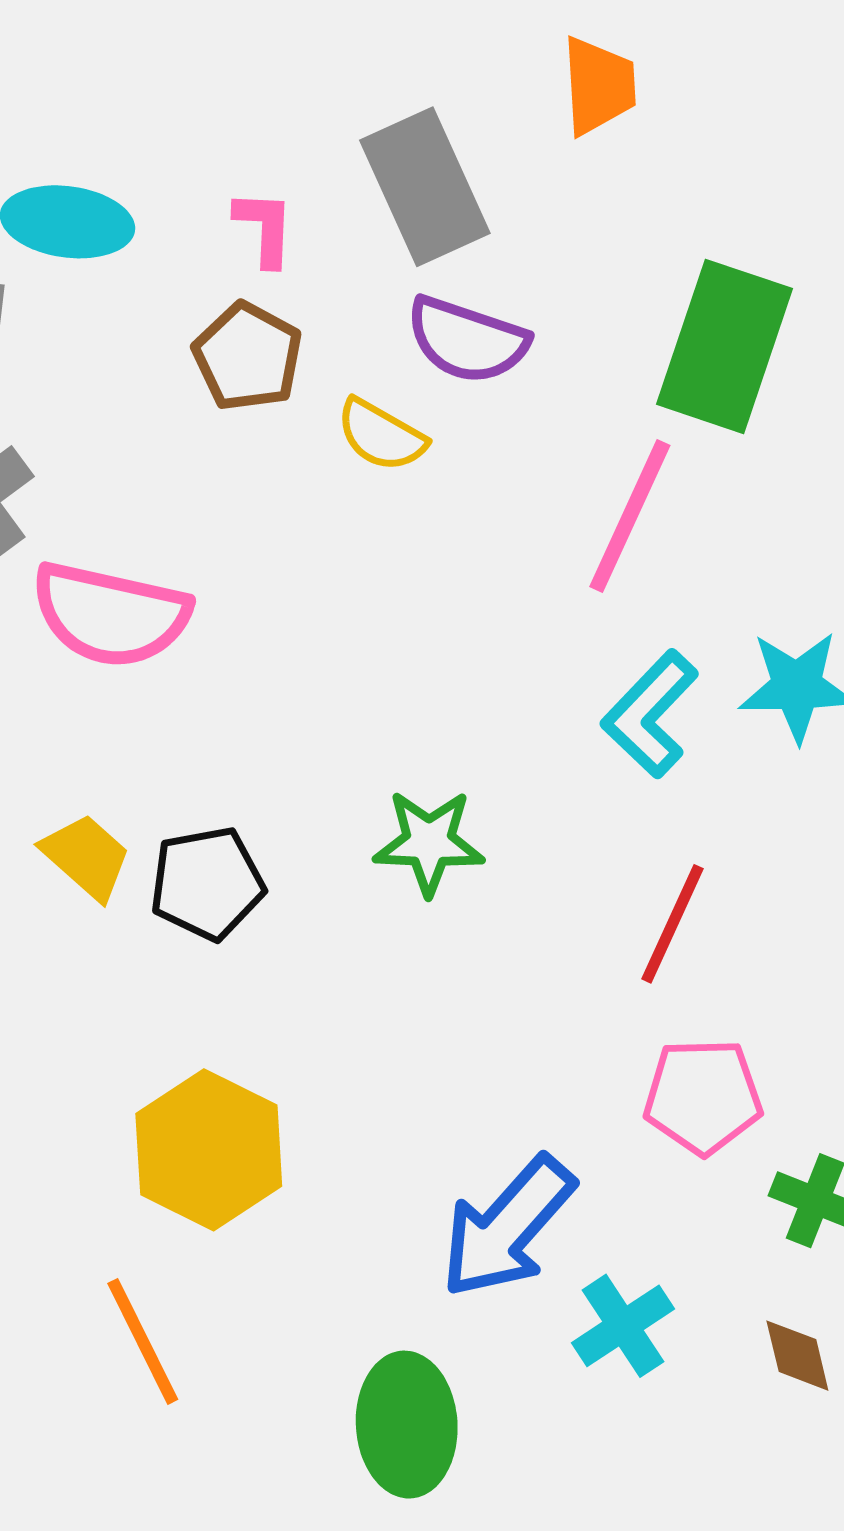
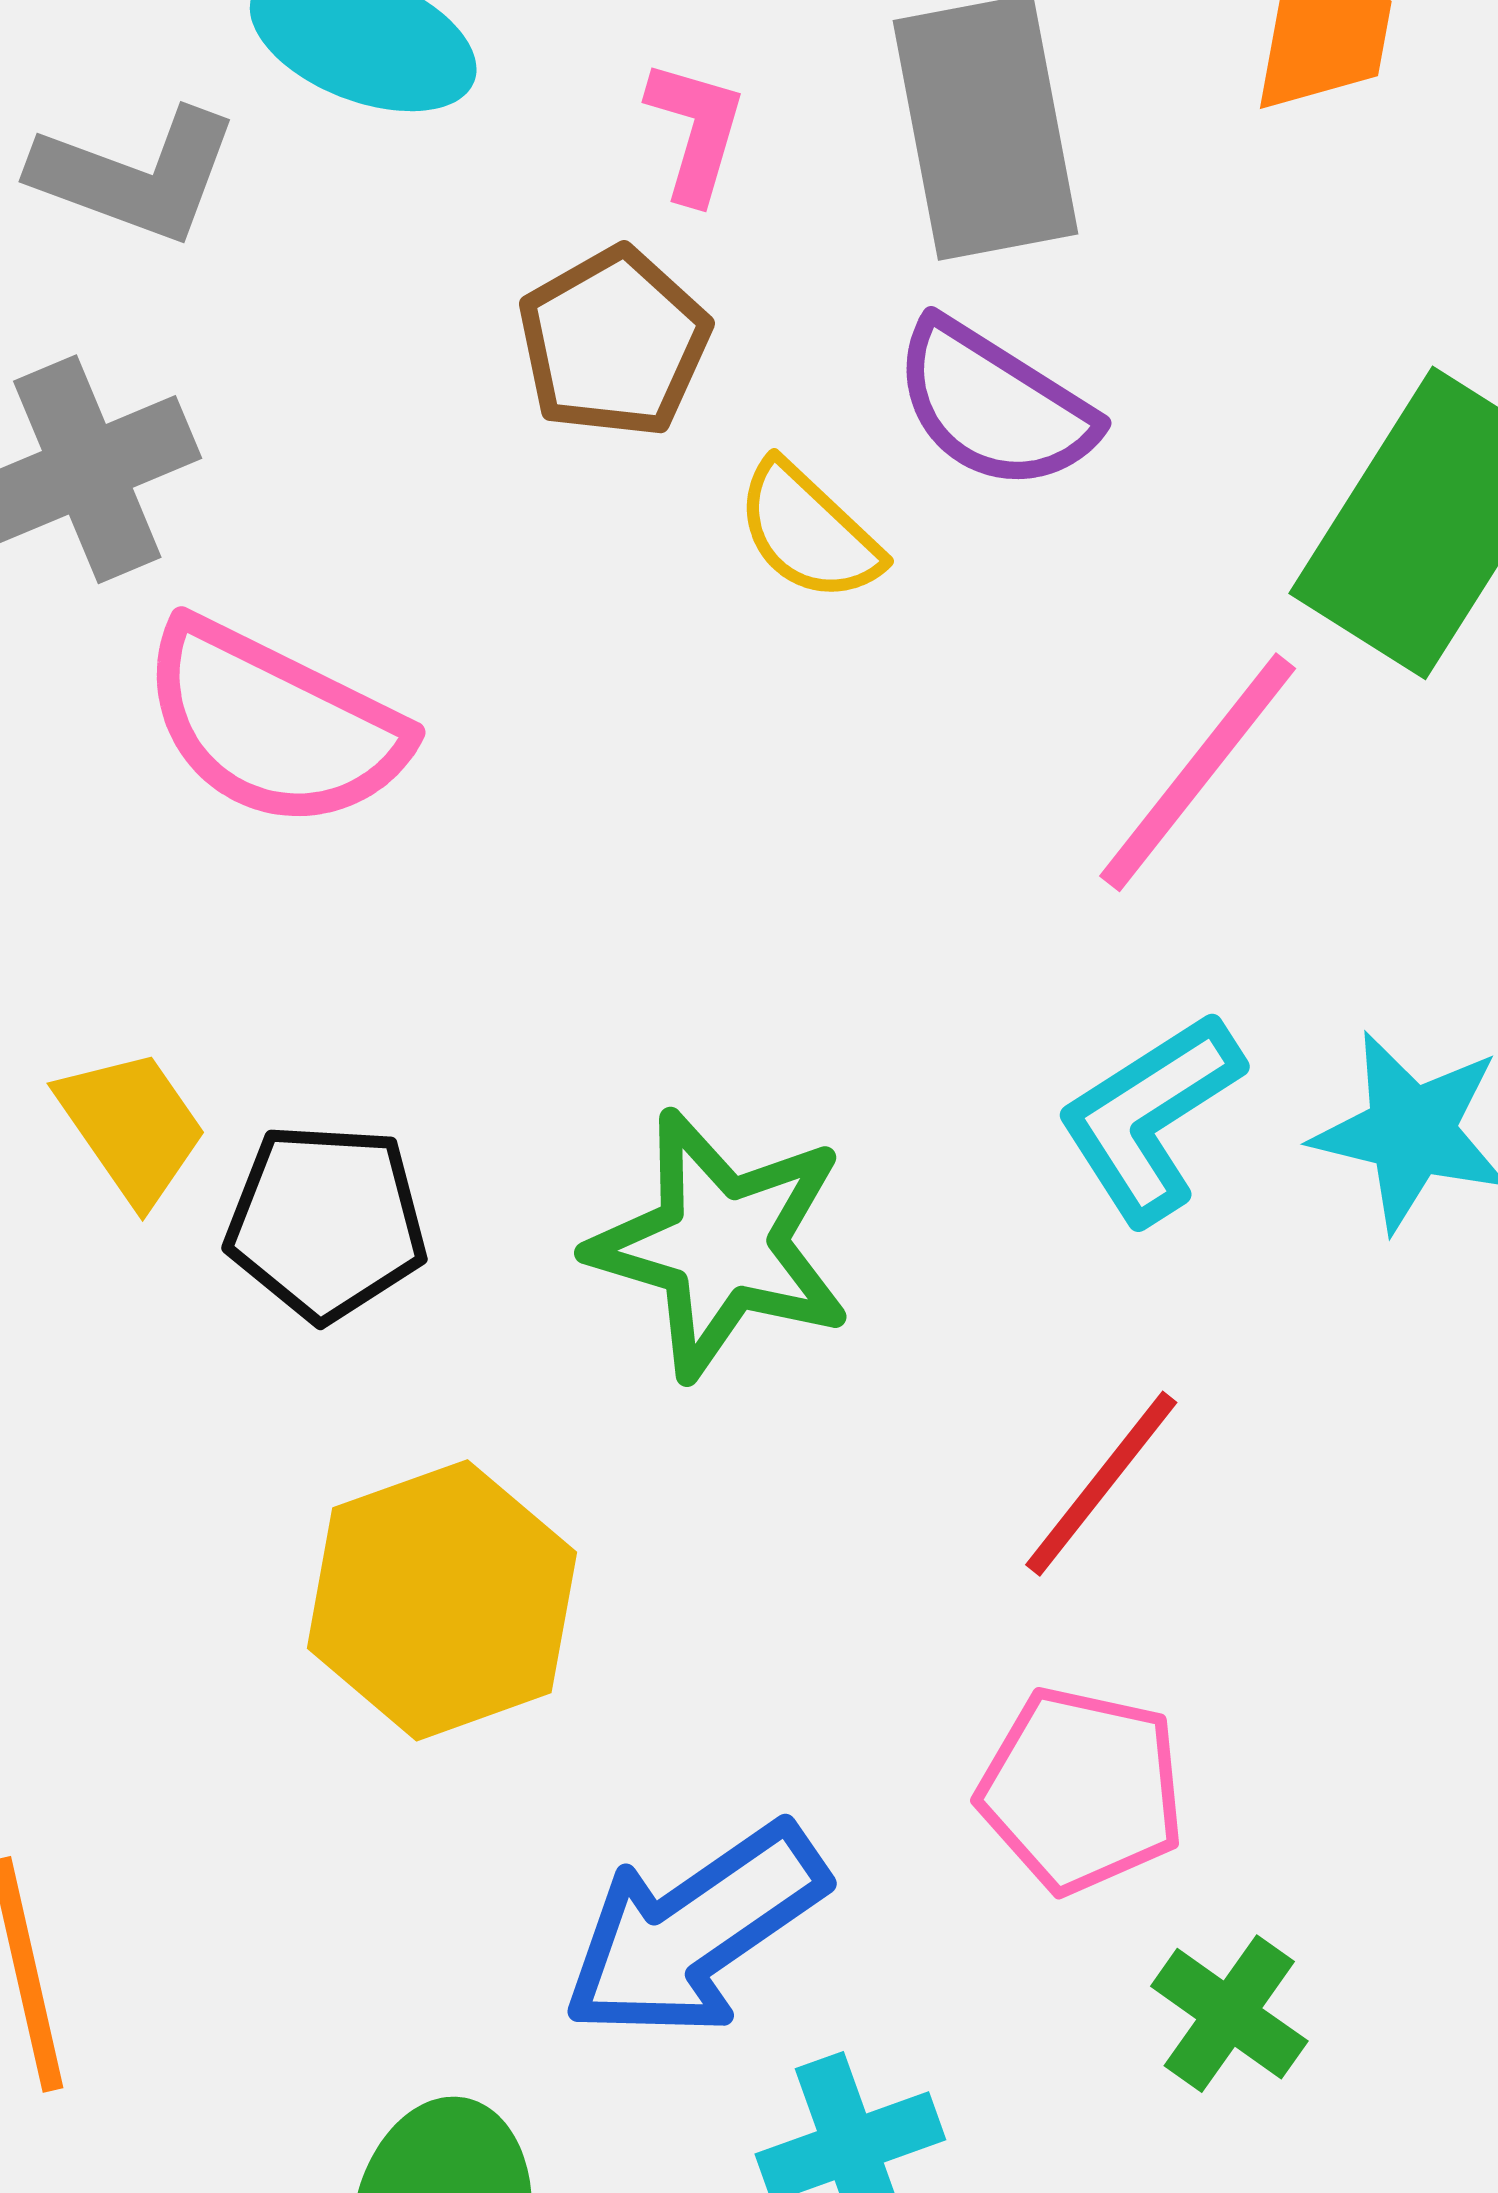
green star: (429, 842) -> (721, 1244), size x1.4
yellow hexagon: (209, 1150) -> (442, 1600), moved

